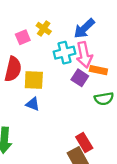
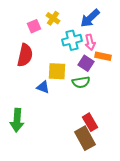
pink arrow: (84, 55) -> (90, 42), size x0.7
yellow square: (34, 80) -> (57, 71), moved
green semicircle: (104, 99) -> (81, 82), moved

